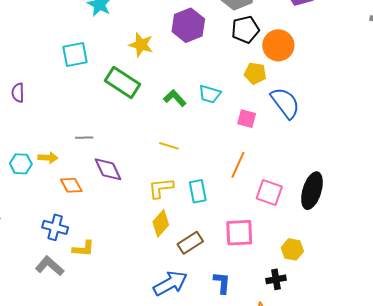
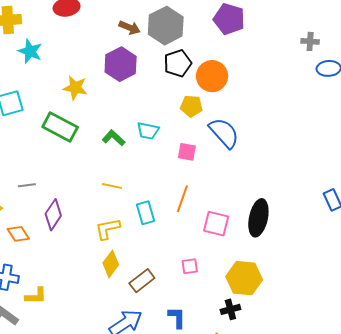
purple diamond: (108, 169) -> (53, 215), turned 64
cyan rectangle: (198, 191) -> (146, 213), moved
pink square: (239, 233) -> (190, 266), size x0.6
yellow hexagon: (292, 249) -> (244, 278), size x1.6

